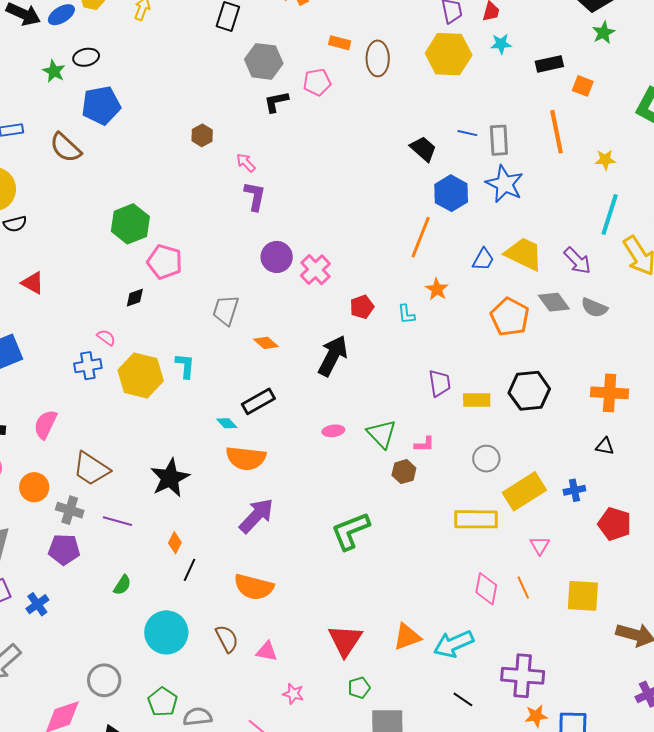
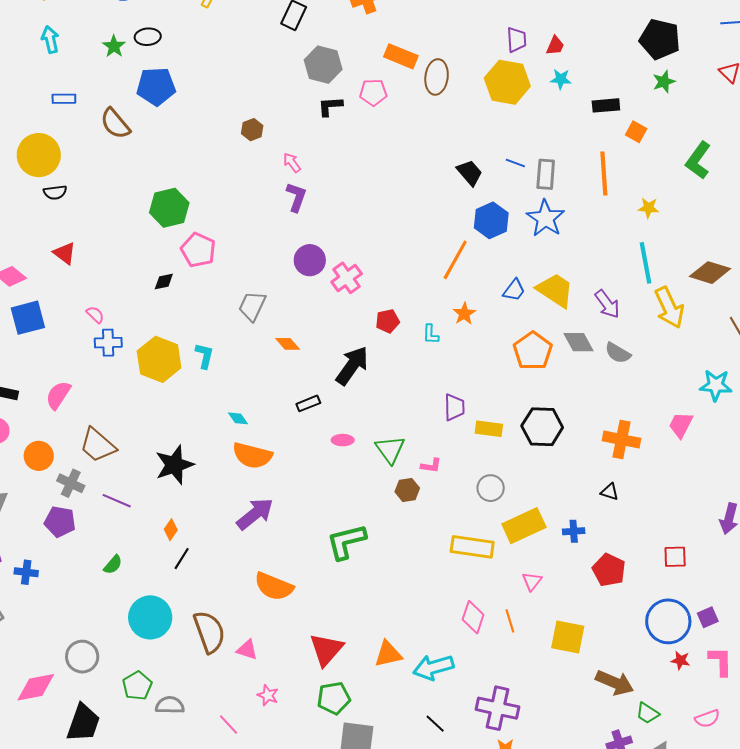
orange rectangle: (340, 43) -> (401, 56), size x1.5
cyan line: (610, 215) -> (645, 263), turned -36
pink semicircle: (106, 338) -> (95, 315), moved
black rectangle: (258, 401) -> (308, 403), moved, size x0.7
orange semicircle: (254, 587) -> (274, 586), moved
blue cross: (37, 604) -> (26, 572), turned 35
brown semicircle: (227, 639) -> (209, 632), size x1.5
green pentagon: (359, 688) -> (334, 698), size x1.5

